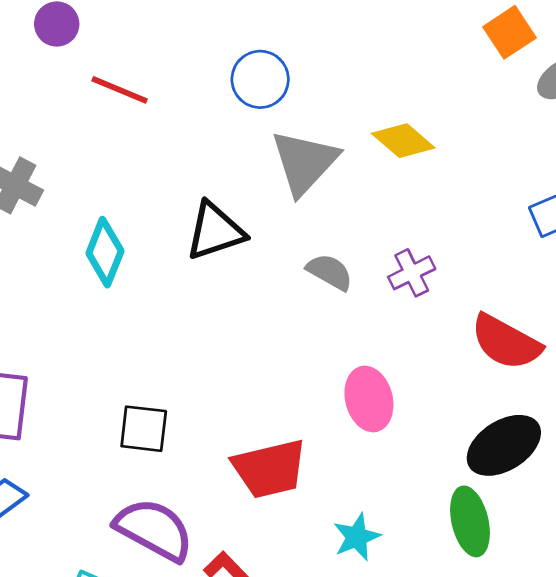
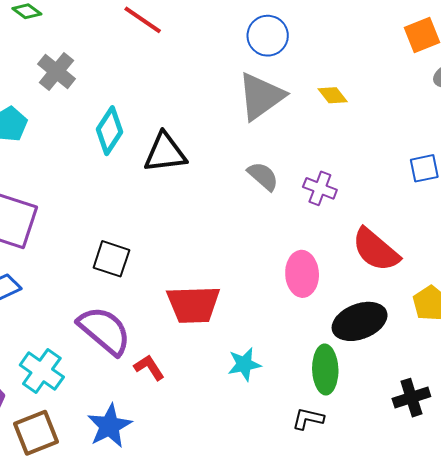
blue circle: (260, 79) -> (268, 36), moved
yellow diamond: (403, 141) -> (333, 95), size x0.7
black triangle: (215, 231) -> (165, 153), moved
purple cross: (412, 273) -> (320, 188), turned 36
pink ellipse: (369, 399) -> (302, 274), moved

